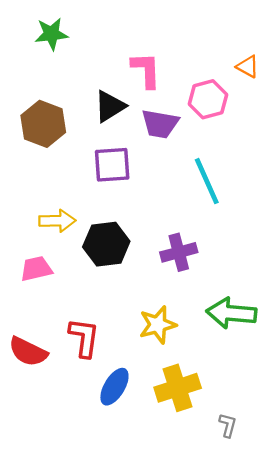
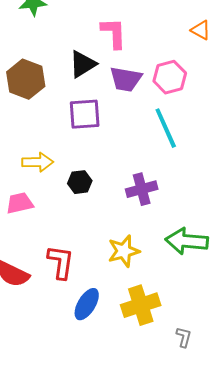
pink hexagon: (208, 99) -> (170, 77), moved
black hexagon: (106, 244) -> (80, 182), size x0.6

